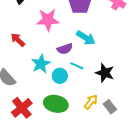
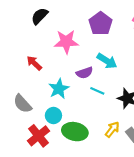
cyan circle: (60, 76) -> (53, 116), moved

